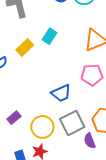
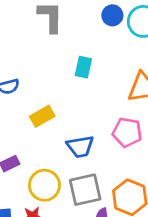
cyan rectangle: (49, 36) -> (83, 67), turned -35
yellow rectangle: (25, 48) -> (42, 116), moved

